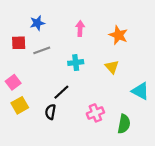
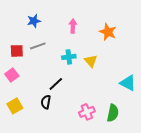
red square: (19, 43) -> (17, 51), moved
yellow triangle: (112, 67) -> (91, 61), moved
yellow square: (20, 105) -> (15, 106), moved
pink cross: (95, 113) -> (87, 112), moved

